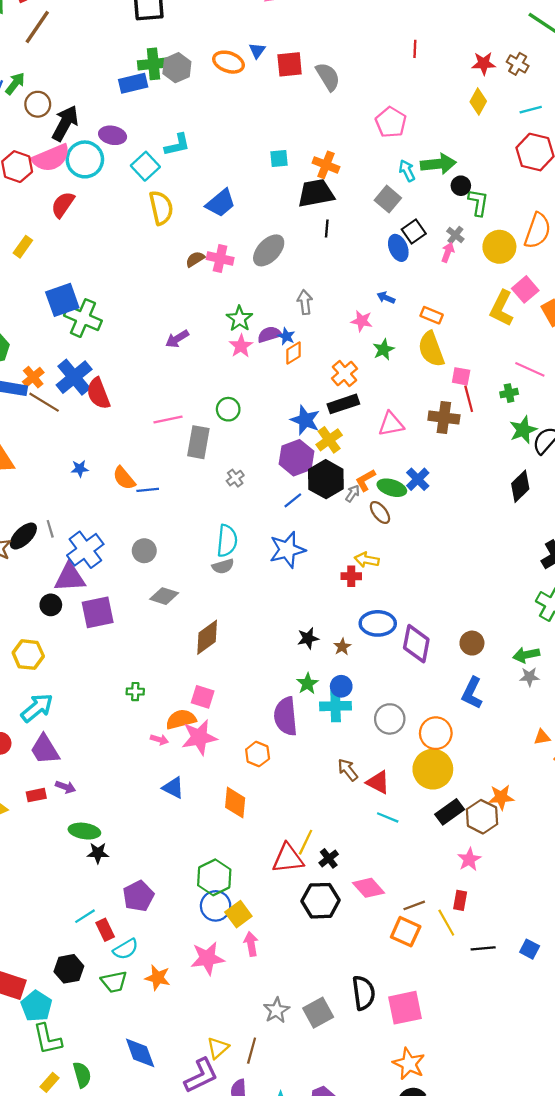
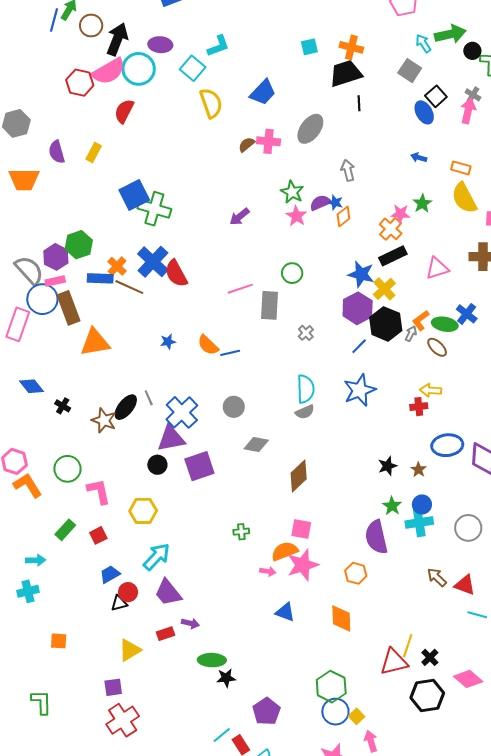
pink arrow: (448, 252) -> (468, 111), size x1.4
pink star: (362, 321) -> (400, 214), moved
yellow square: (238, 914) -> (357, 716), size x0.7

